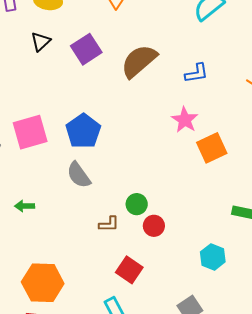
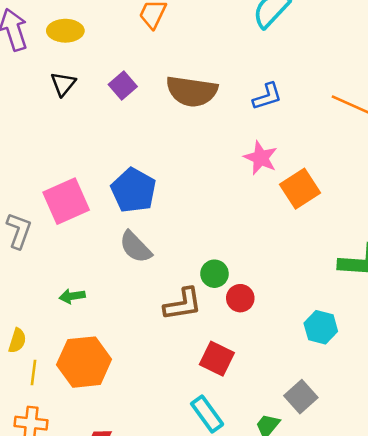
purple square: (86, 49) -> (123, 86), size x0.7
brown semicircle: (139, 61) -> (192, 91), turned -123
brown L-shape: (109, 224) -> (183, 304), size x1.5
orange hexagon: (43, 283) -> (84, 362), moved

